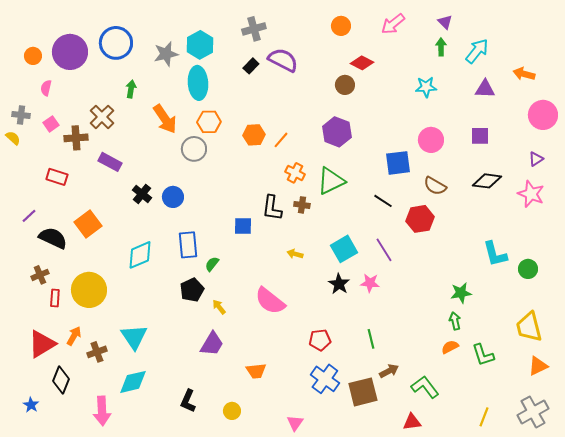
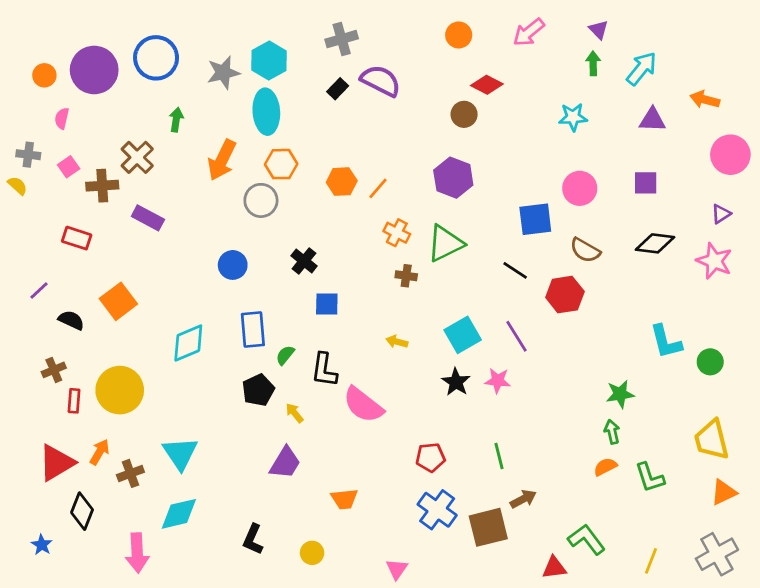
orange arrow: (165, 119) -> (222, 160), turned 60
black cross: (142, 194) -> (304, 261), moved
black L-shape: (272, 208) -> (324, 370), moved
black semicircle: (53, 238) -> (71, 320), size x0.7
green L-shape: (425, 387) -> (586, 539), moved

